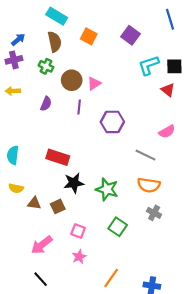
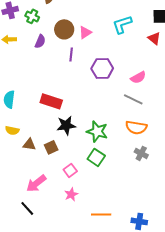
cyan L-shape: (149, 65) -> (122, 24), moved
green cross: (46, 66) -> (32, 16), moved
purple semicircle: (46, 104) -> (40, 41), moved
pink semicircle: (167, 132) -> (138, 77), moved
green square: (118, 227) -> (96, 157), moved
pink square: (78, 231) -> (70, 170), turned 32
orange line: (111, 278) -> (101, 214), turned 54
black line: (41, 279) -> (27, 208), moved

